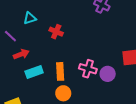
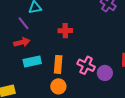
red cross: (56, 32) -> (65, 31), moved, turned -32
purple line: (10, 36) -> (23, 23), moved

